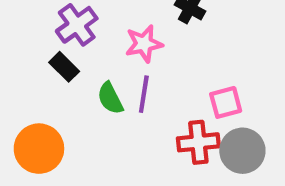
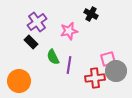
purple line: (144, 94) -> (69, 65), moved
gray circle: (242, 151) -> (116, 71), moved

